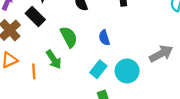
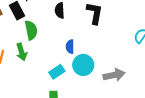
green semicircle: (69, 37) -> (31, 30), moved
cyan circle: (127, 71) -> (83, 65), moved

